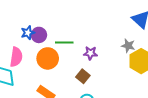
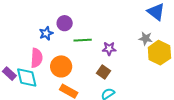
purple circle: (39, 35) -> (65, 23), moved
orange circle: (48, 58) -> (61, 66), moved

